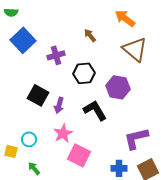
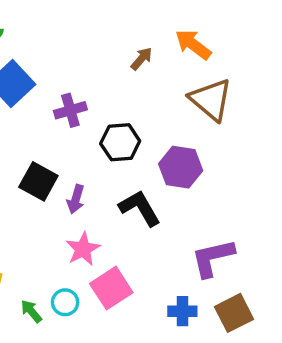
brown arrow: (90, 35) -> (142, 59), moved, turned 80
cyan circle: (29, 139) -> (65, 302), moved
pink square: (79, 155) -> (111, 288), turned 30

